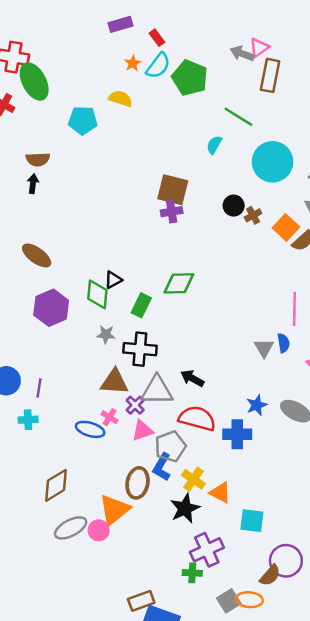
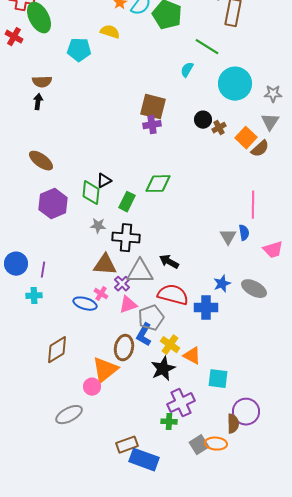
gray ellipse: (71, 528) -> (69, 415), moved
brown semicircle: (270, 575) -> (233, 424), turned -42

